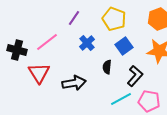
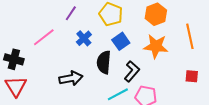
black cross: (17, 50) -> (14, 59), moved
black semicircle: (107, 67) -> (104, 62), size x1.6
red triangle: (39, 73) -> (16, 86), moved

